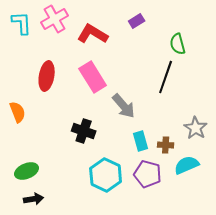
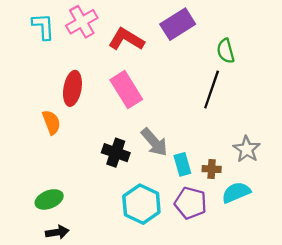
purple rectangle: (137, 21) -> (178, 24), size x1.8
gray arrow: (124, 106) -> (154, 142), moved
orange semicircle: (18, 112) -> (51, 122), moved

